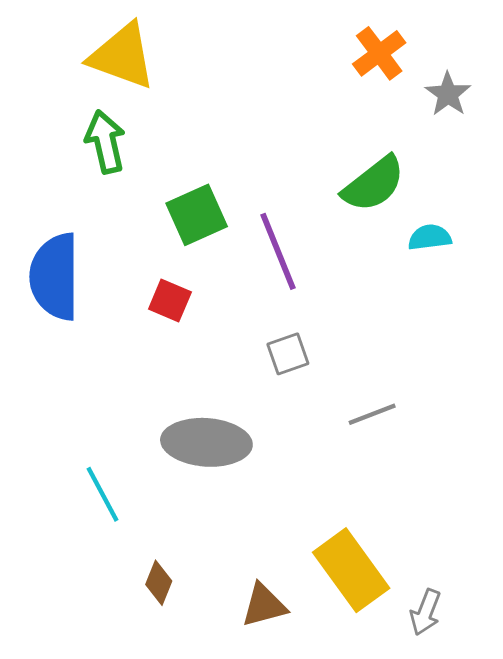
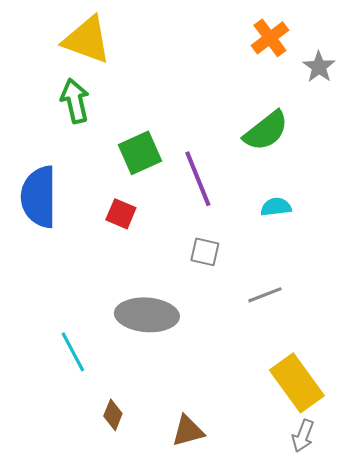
cyan semicircle: (430, 237) -> (276, 207), moved
gray square: (288, 354) -> (205, 252), turned 32
yellow rectangle: (351, 570) -> (297, 383), moved

